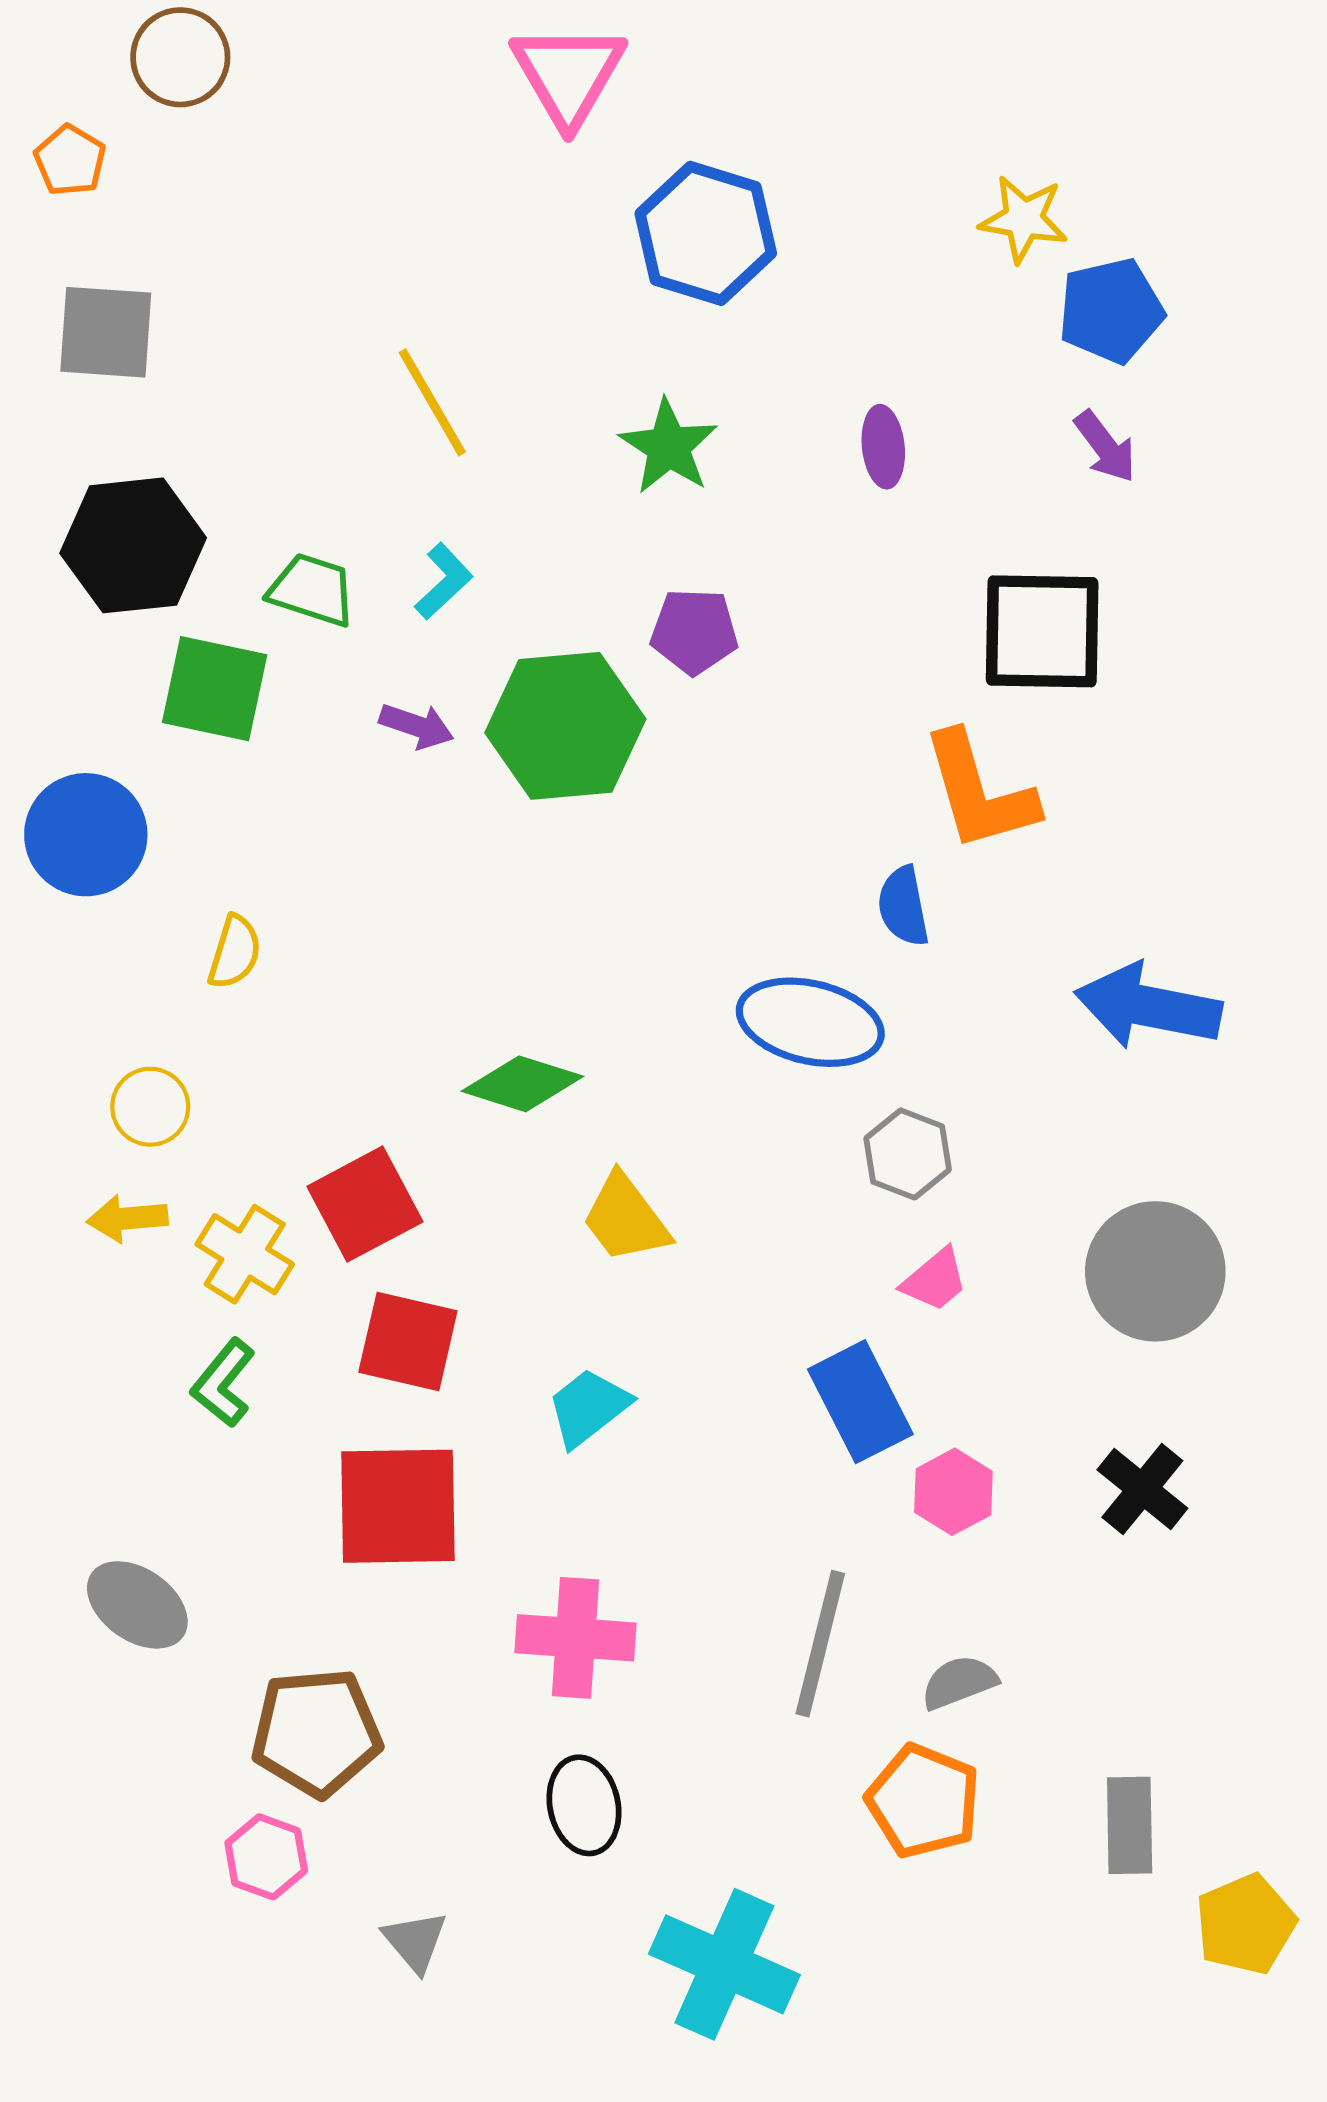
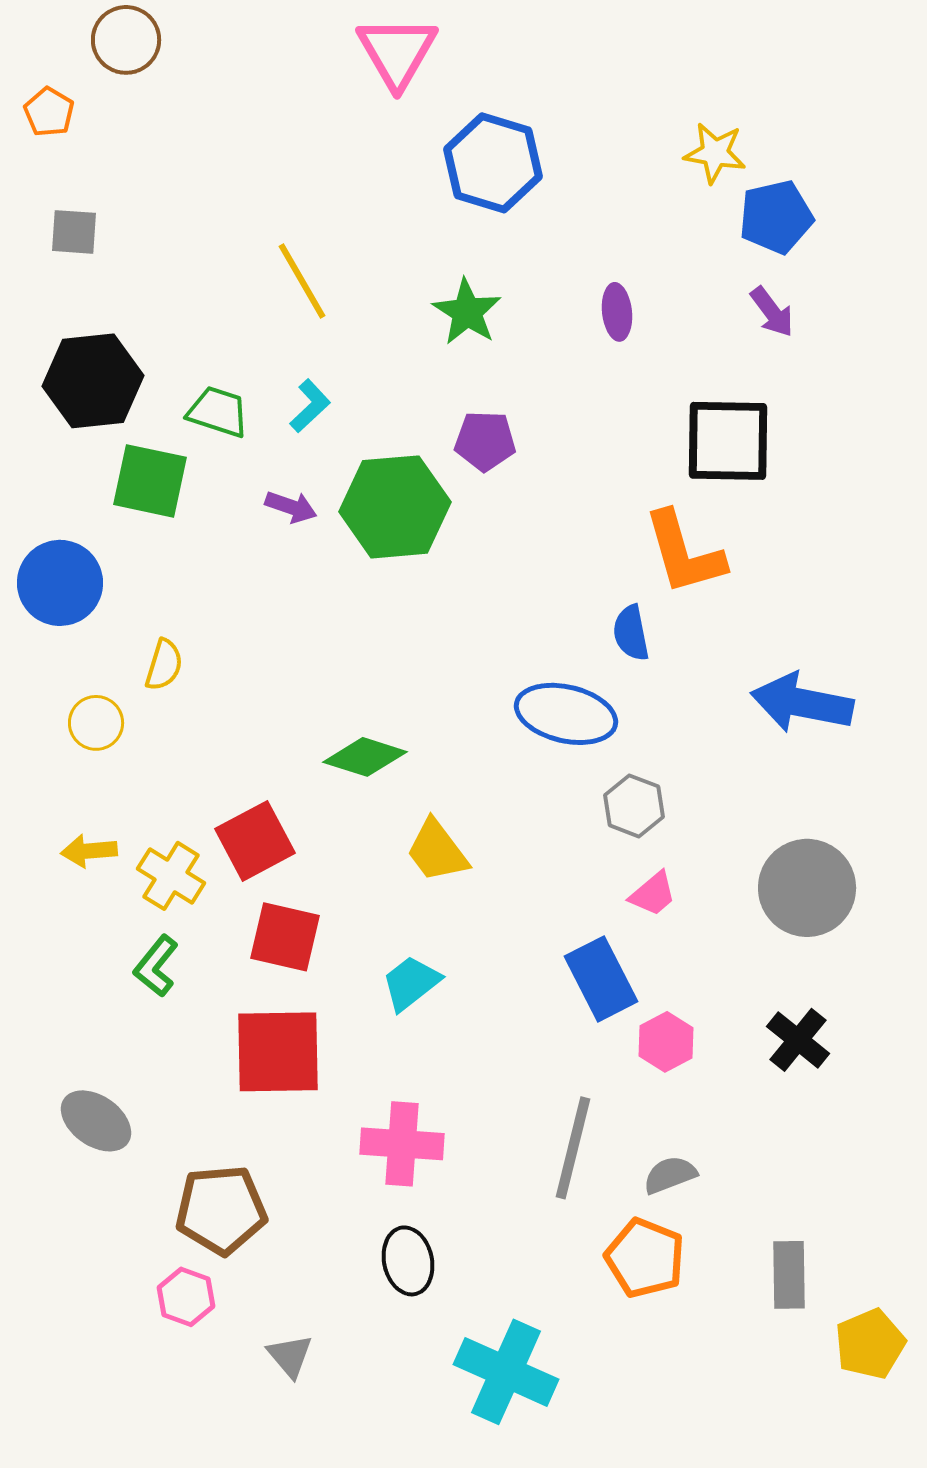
gray square: (106, 332) -> (74, 232), size x0.7
yellow circle: (150, 1107) -> (96, 723), moved

